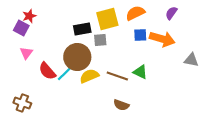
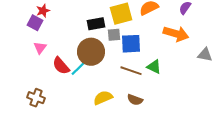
blue square: (140, 35) -> (131, 44), moved, size x1.5
yellow semicircle: (89, 76) -> (103, 98), moved

